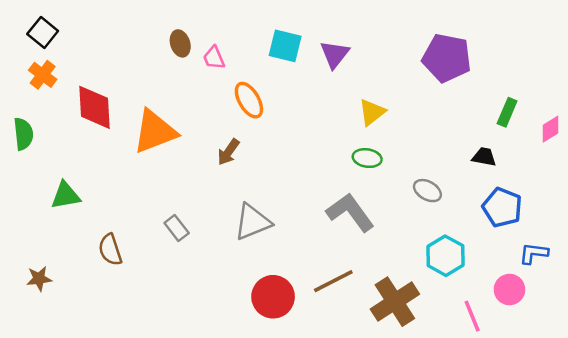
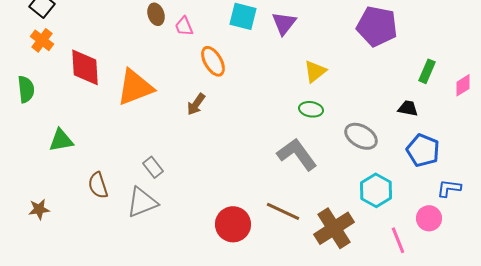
gray ellipse: (427, 191) -> (361, 136), size x1.4
gray triangle: (253, 222) -> (142, 202), moved
brown line: (333, 281) -> (283, 211), turned 52

